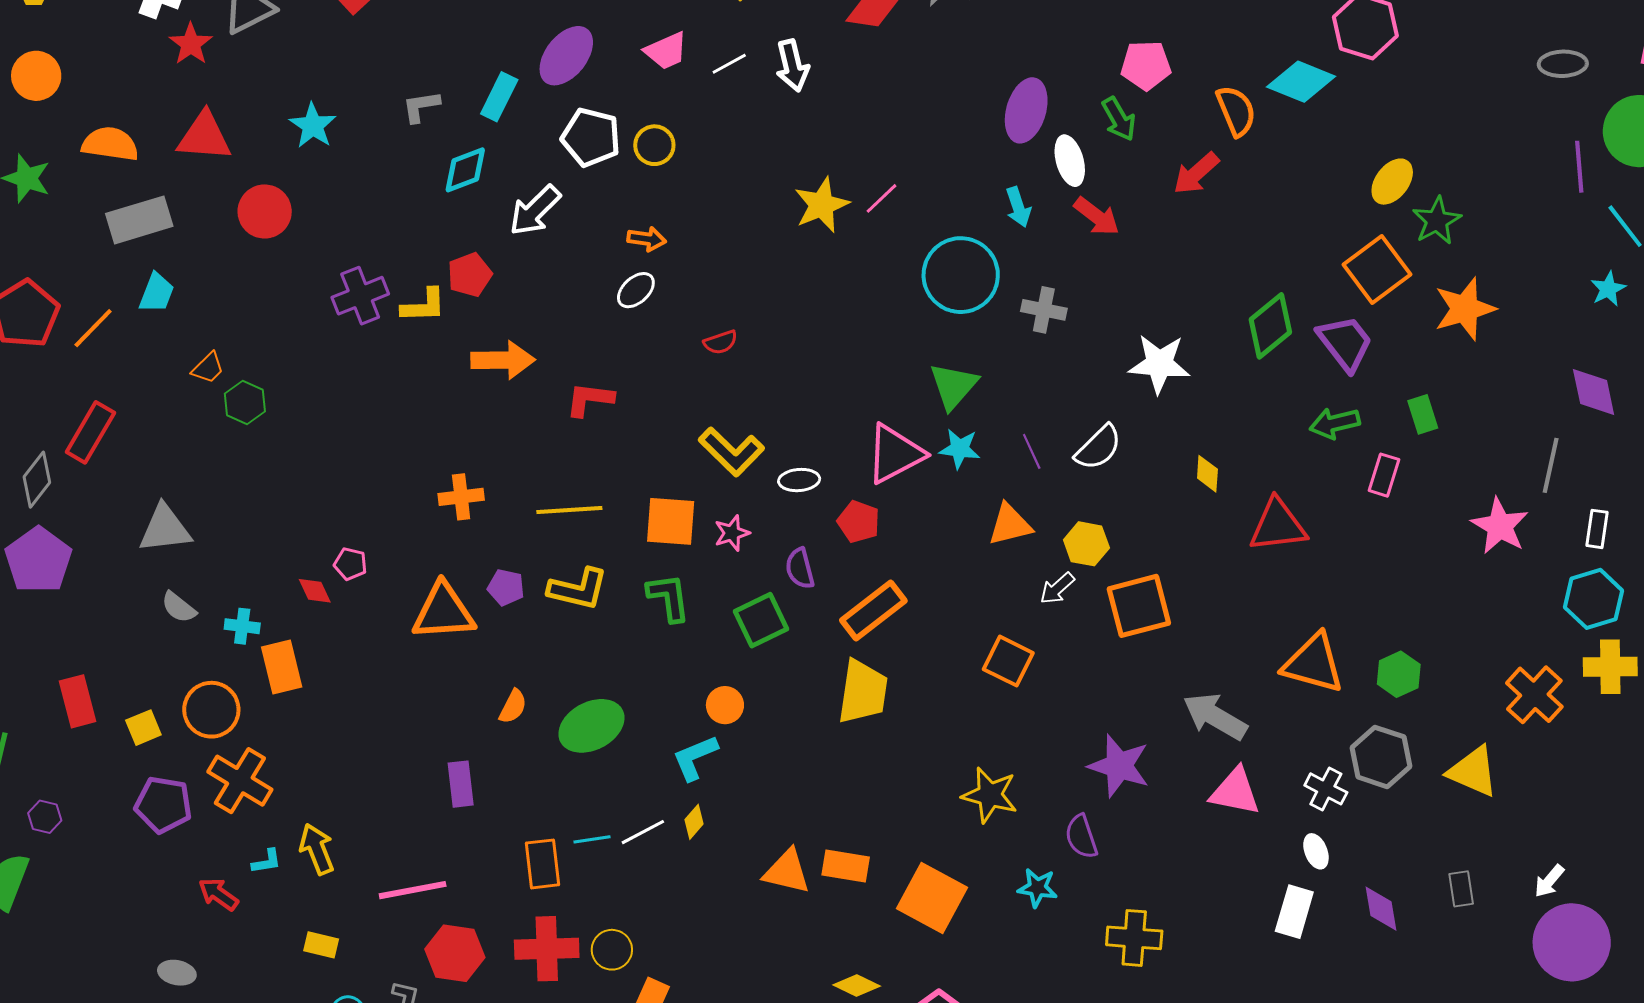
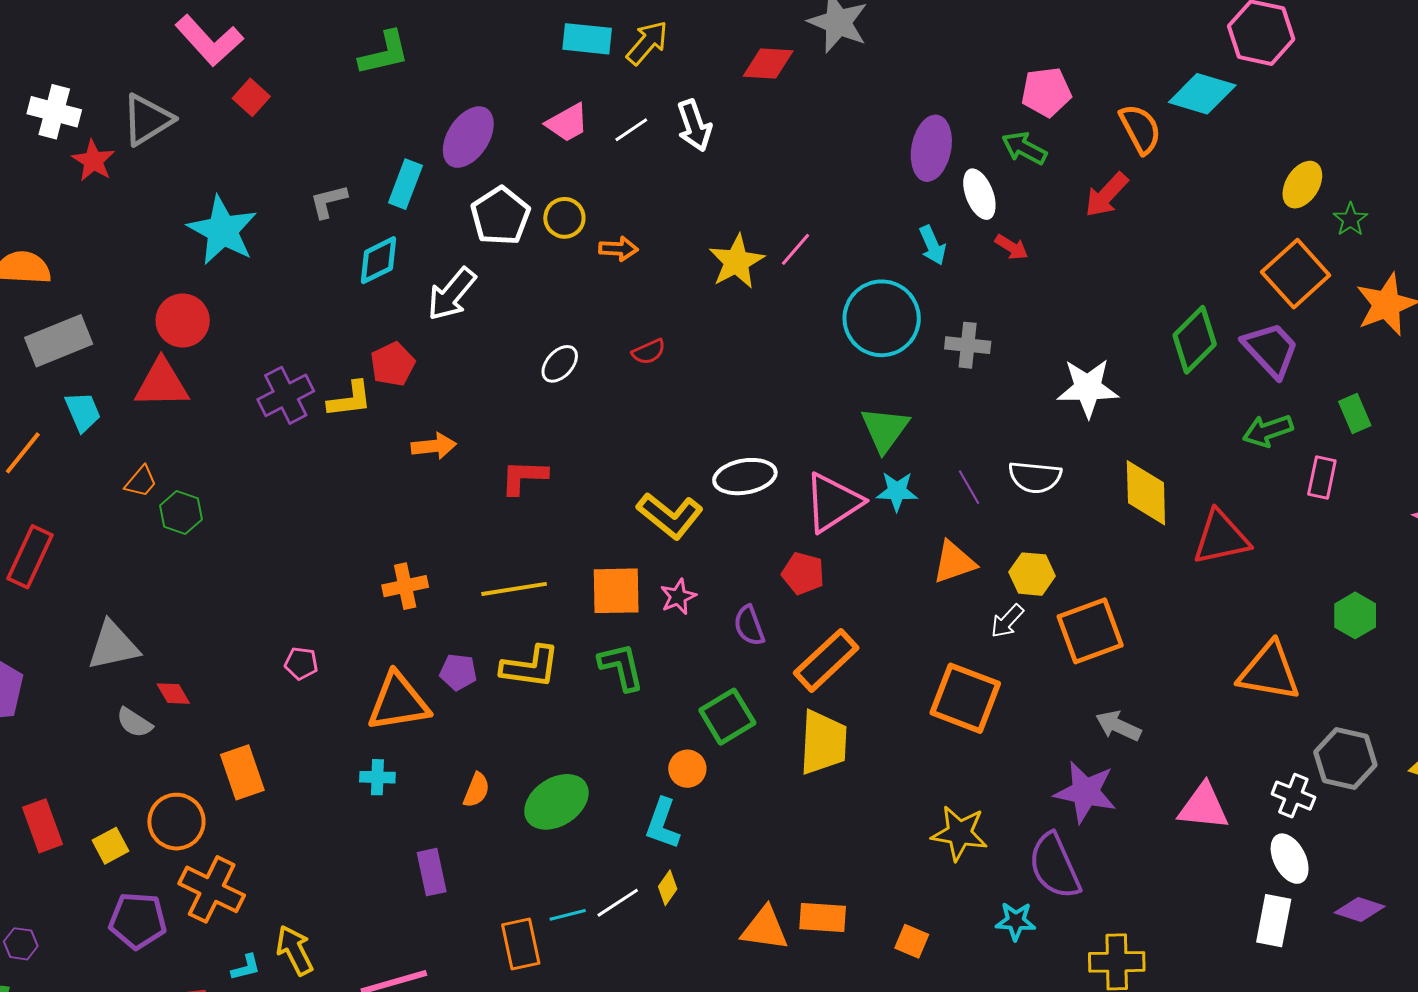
green arrow: (1119, 119) -> (1024, 148), turned 153
cyan star: (313, 126) -> (222, 230), size x1.5
red triangle: (204, 137) -> (162, 384), moved
white pentagon: (591, 137) -> (500, 216), turned 30
red arrow: (1097, 216) -> (1011, 247), size x0.7
green star: (1437, 221) -> (1350, 219), size x0.7
orange arrow: (647, 239) -> (618, 249), moved
cyan trapezoid: (157, 293) -> (83, 412), turned -39
red semicircle: (720, 342) -> (649, 352), moved
orange arrow: (503, 360) -> (434, 446), size x0.7
white semicircle: (1098, 448) -> (1035, 477), turned 56
yellow diamond: (1207, 474) -> (1146, 493), size x1.8
white ellipse: (799, 480) -> (745, 477), moved, size x1.5
red diamond: (315, 591) -> (173, 694), moved
green square: (761, 620) -> (727, 717), moved
cyan cross: (242, 626) -> (377, 777), moved
orange square: (1008, 661) -> (965, 698), size x1.4
green hexagon: (1399, 674) -> (1355, 615), moved
gray arrow: (1215, 716) -> (1118, 726), moved, size x0.7
cyan L-shape: (695, 758) -> (663, 824), turned -42
purple semicircle: (1081, 837) -> (1055, 866), size x1.5
white ellipse: (1316, 851) -> (1290, 859), size x1.4
orange square: (932, 898) -> (912, 941), size x0.5
purple diamond: (1381, 909) -> (1360, 909), turned -57

